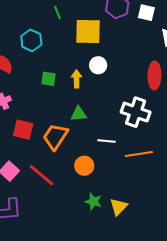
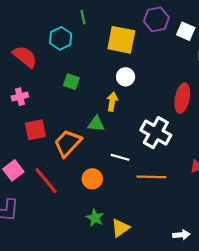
green line: (57, 12) -> (83, 17), moved
yellow arrow: (77, 79) -> (112, 102), moved
red square: (23, 130) -> (35, 130), turned -35

